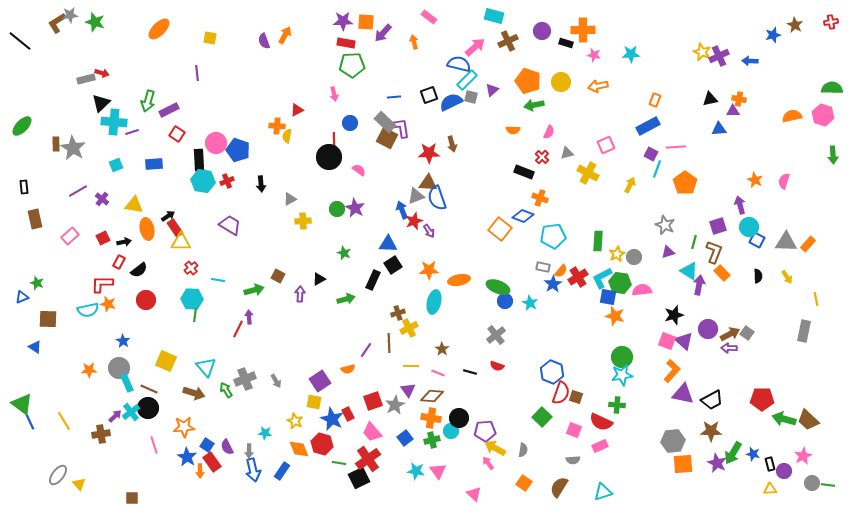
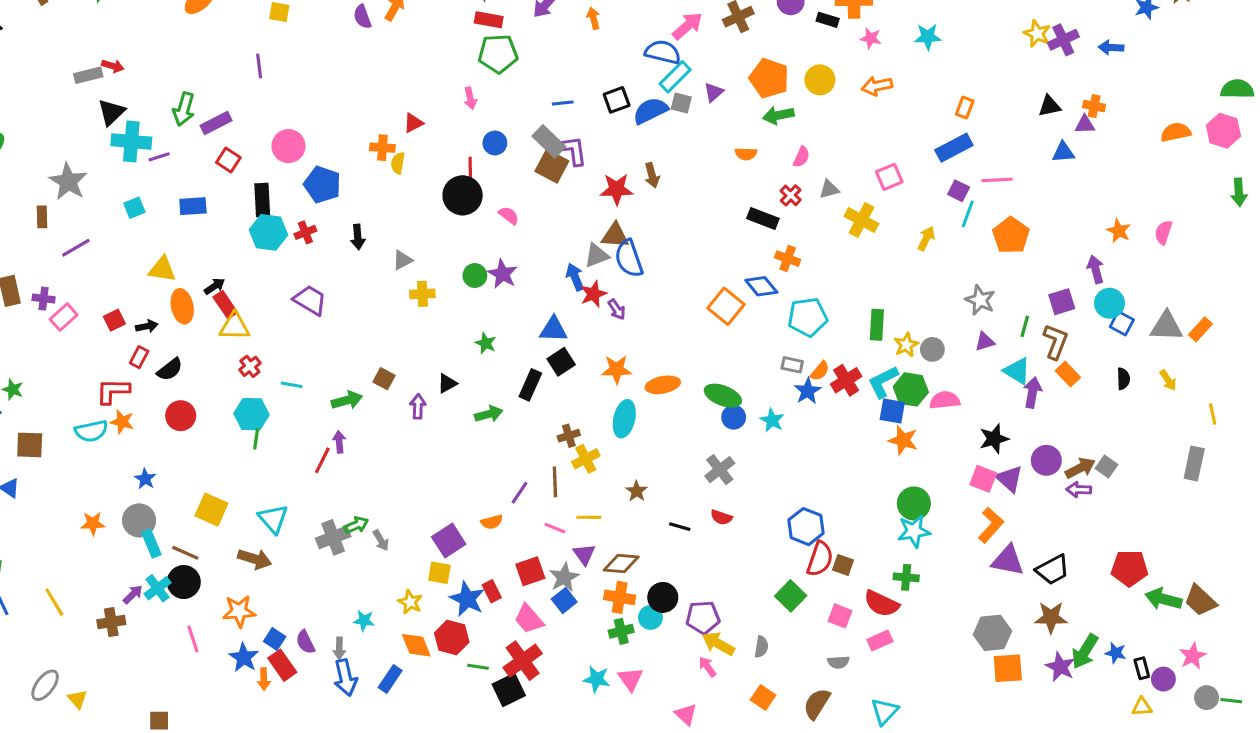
pink circle: (216, 143) -> (288, 146), moved
brown rectangle: (56, 144) -> (42, 217), moved
purple cross: (102, 199) -> (44, 299), moved, turned -32
blue diamond: (523, 216) -> (761, 286), turned 30
pink line: (438, 373) -> (555, 528), moved
green arrow: (226, 390) -> (356, 525), moved, turned 98
blue square: (405, 438) -> (564, 601), moved
cyan triangle: (603, 492) -> (885, 711), turned -30

